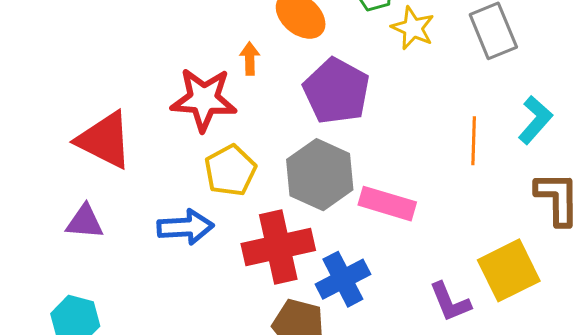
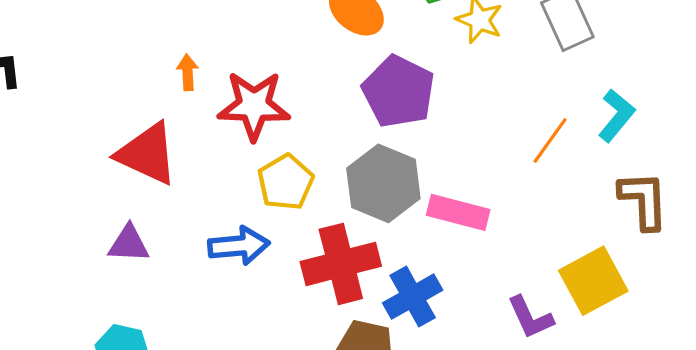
orange arrow: (250, 59) -> (188, 72), moved
orange line: (474, 141) -> (550, 140), turned 36

